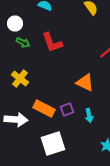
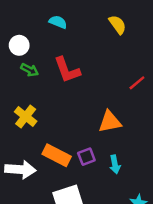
orange triangle: (85, 82) -> (110, 122), turned -36

